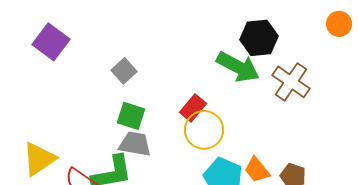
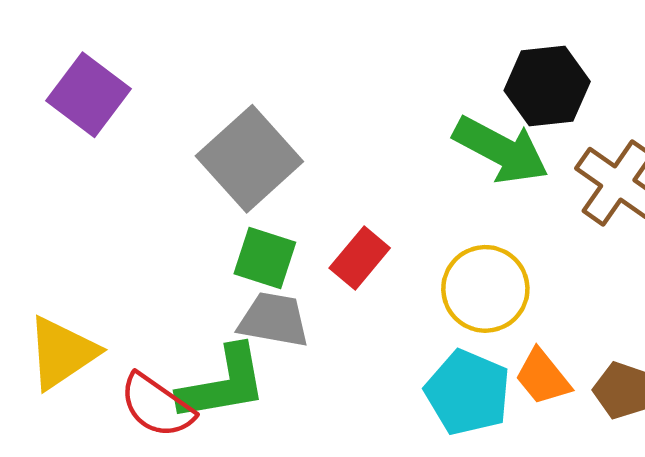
gray square: (124, 71) -> (249, 159), size x1.8
red rectangle: (193, 108) -> (360, 258), moved
yellow circle: (204, 130) -> (485, 289), moved

